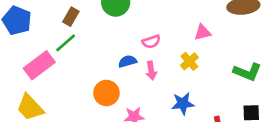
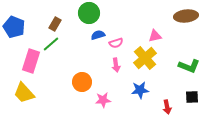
blue semicircle: (127, 61) -> (98, 35), moved
yellow cross: (189, 61) -> (145, 58), size x1.6
pink rectangle: (39, 65) -> (31, 61), turned -35

